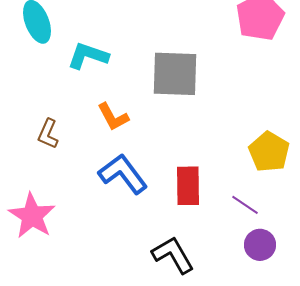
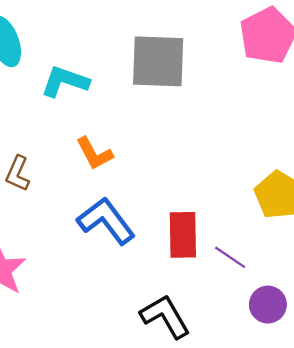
gray square: (175, 74) -> (158, 61), moved
purple line: (245, 205) -> (230, 257), moved

